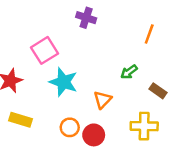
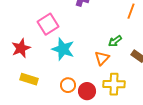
orange triangle: (103, 100) -> (102, 58), moved
yellow cross: (144, 126) -> (114, 84), moved

